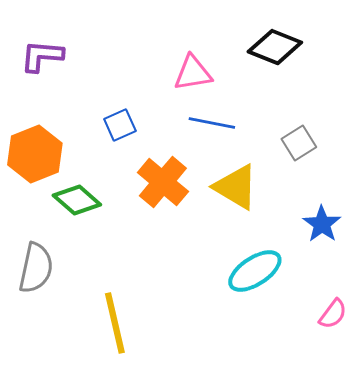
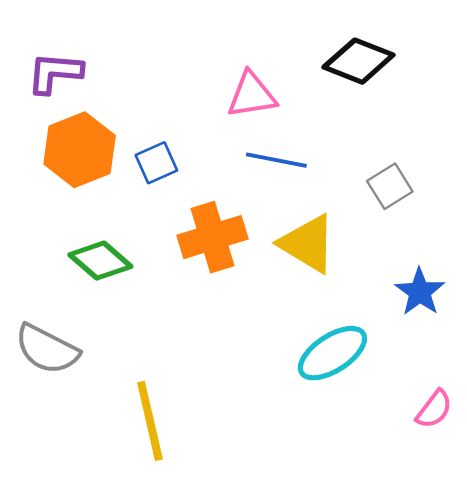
orange hexagon: (35, 154) -> (80, 150), moved
orange cross: (163, 182) -> (212, 237), turned 33
gray semicircle: (36, 268) -> (47, 349), turned 105

